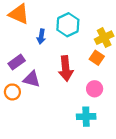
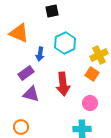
purple rectangle: (17, 62) -> (26, 73), moved
orange circle: (12, 92) -> (21, 127), moved

